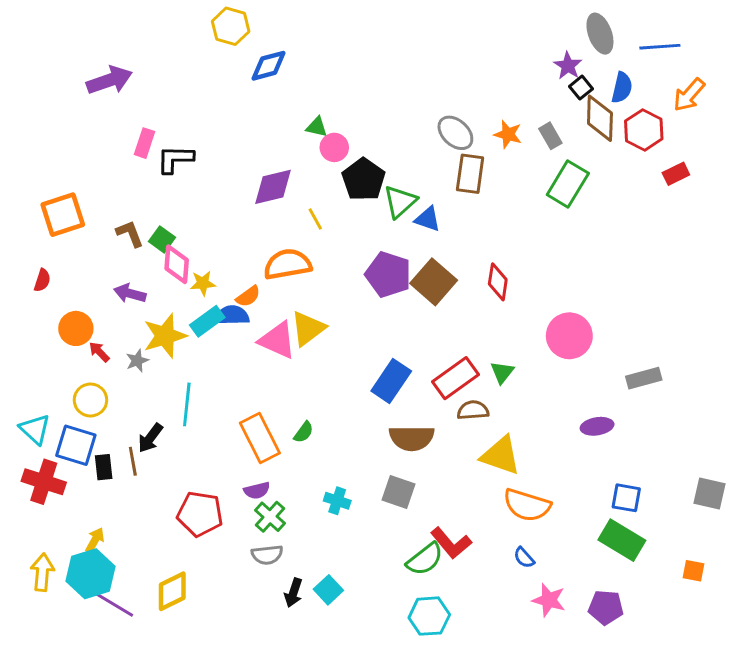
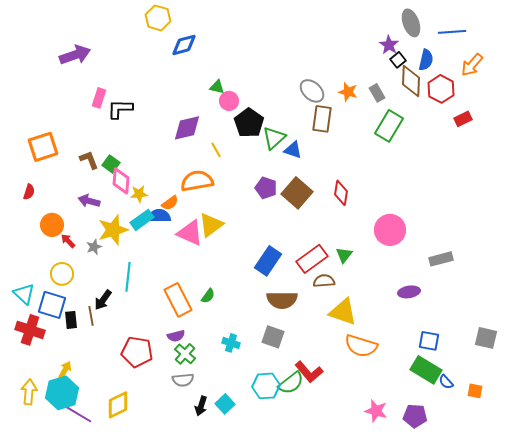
purple pentagon: (388, 274) -> (266, 188), size x0.7
blue semicircle: (524, 558) -> (446, 382), moved
cyan hexagon: (429, 616) -> (266, 386), moved

